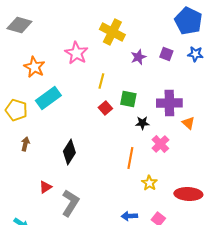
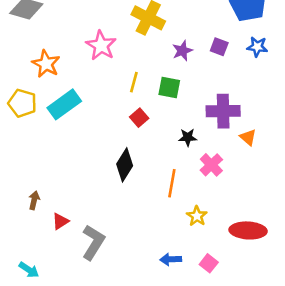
green square: (128, 99) -> (169, 87), moved
yellow pentagon: (16, 110) -> (22, 103), moved
brown arrow: (25, 144) -> (34, 200), moved
black diamond: (69, 152) -> (125, 165), moved

